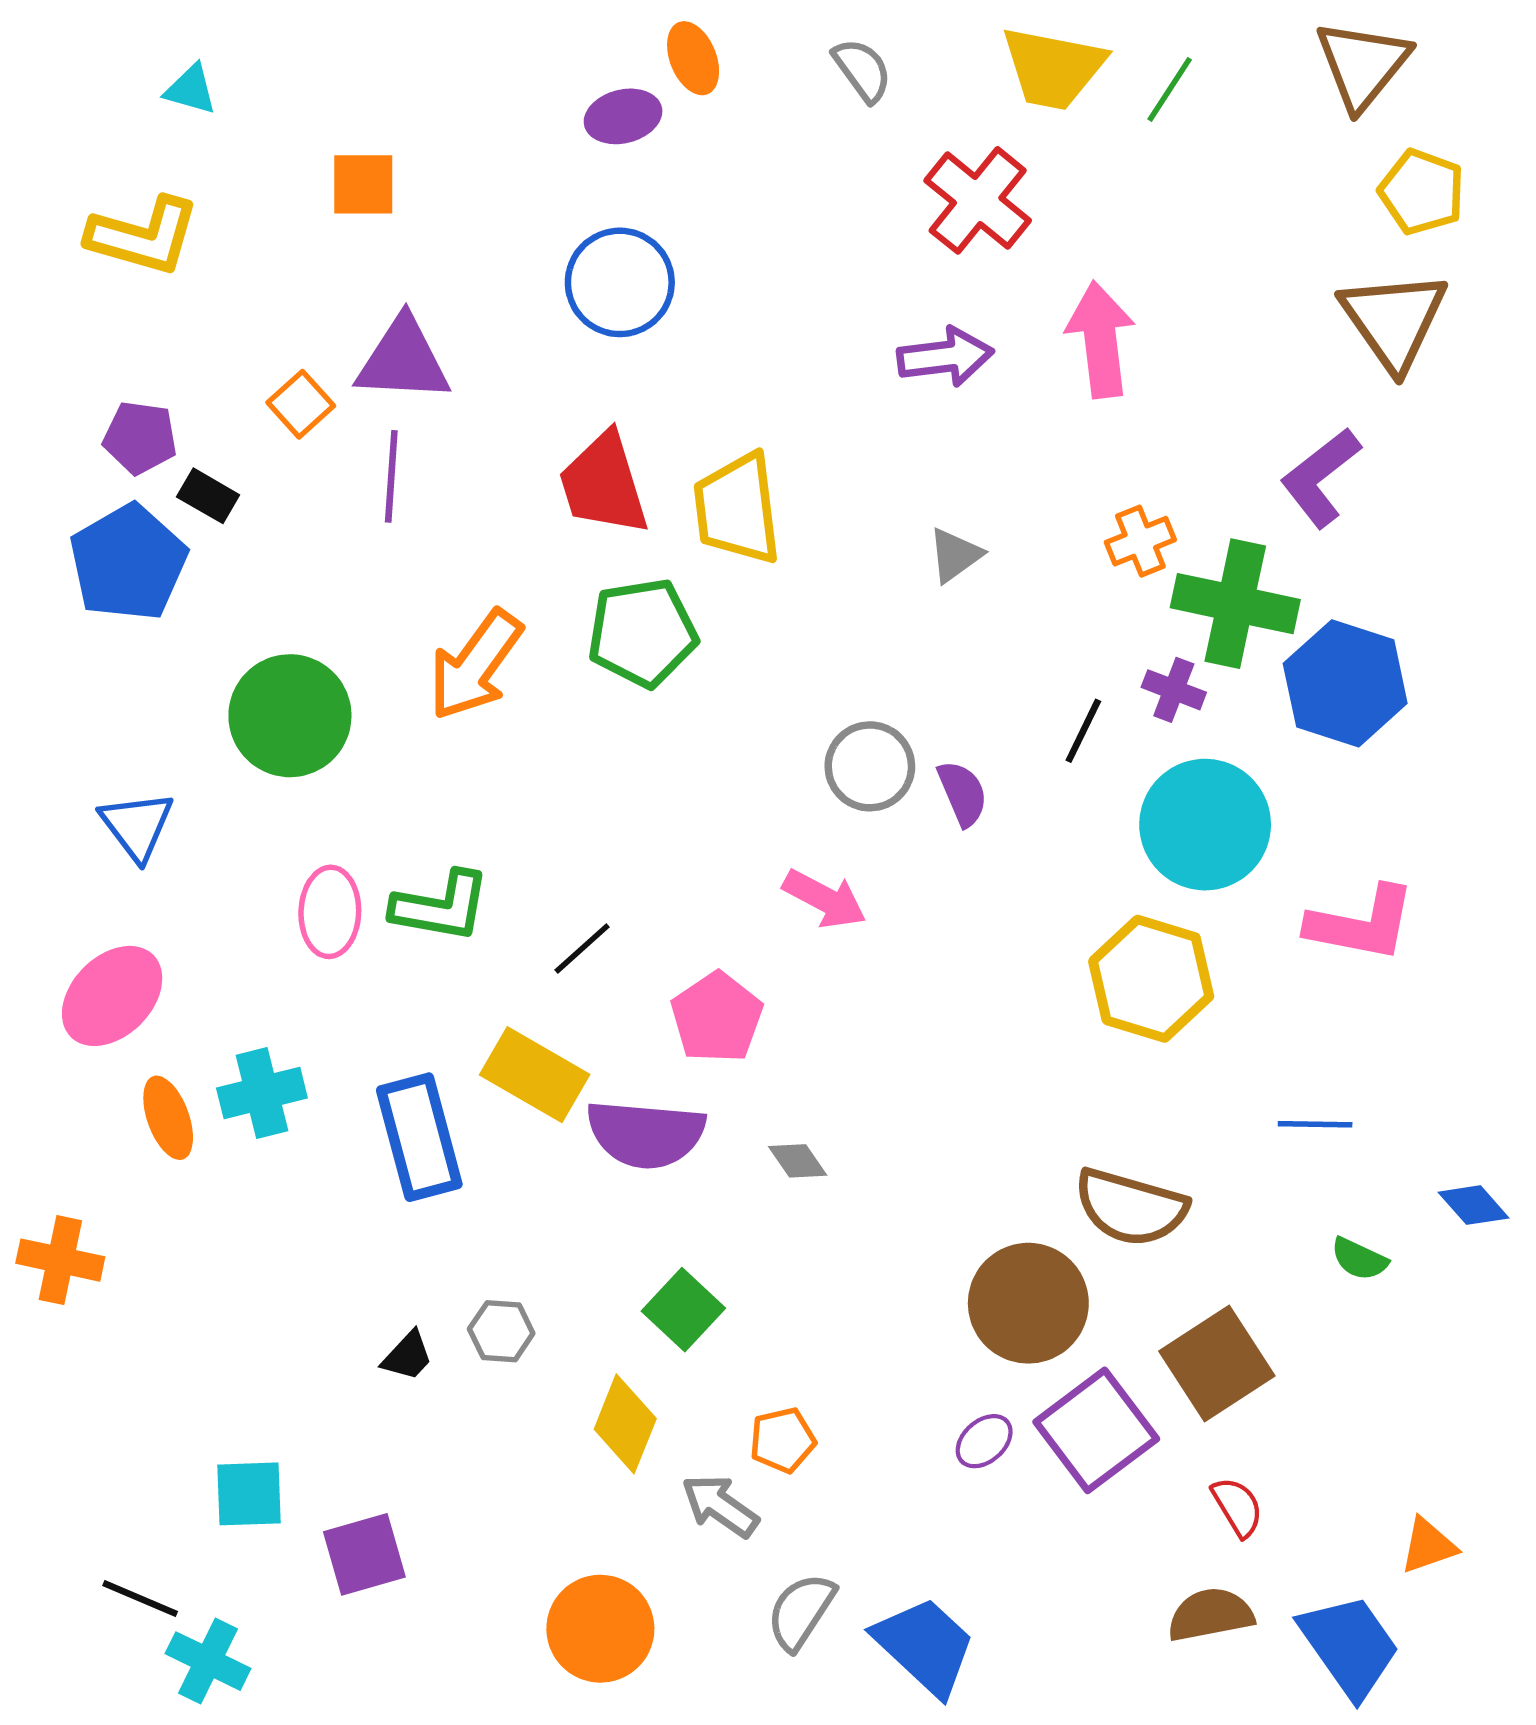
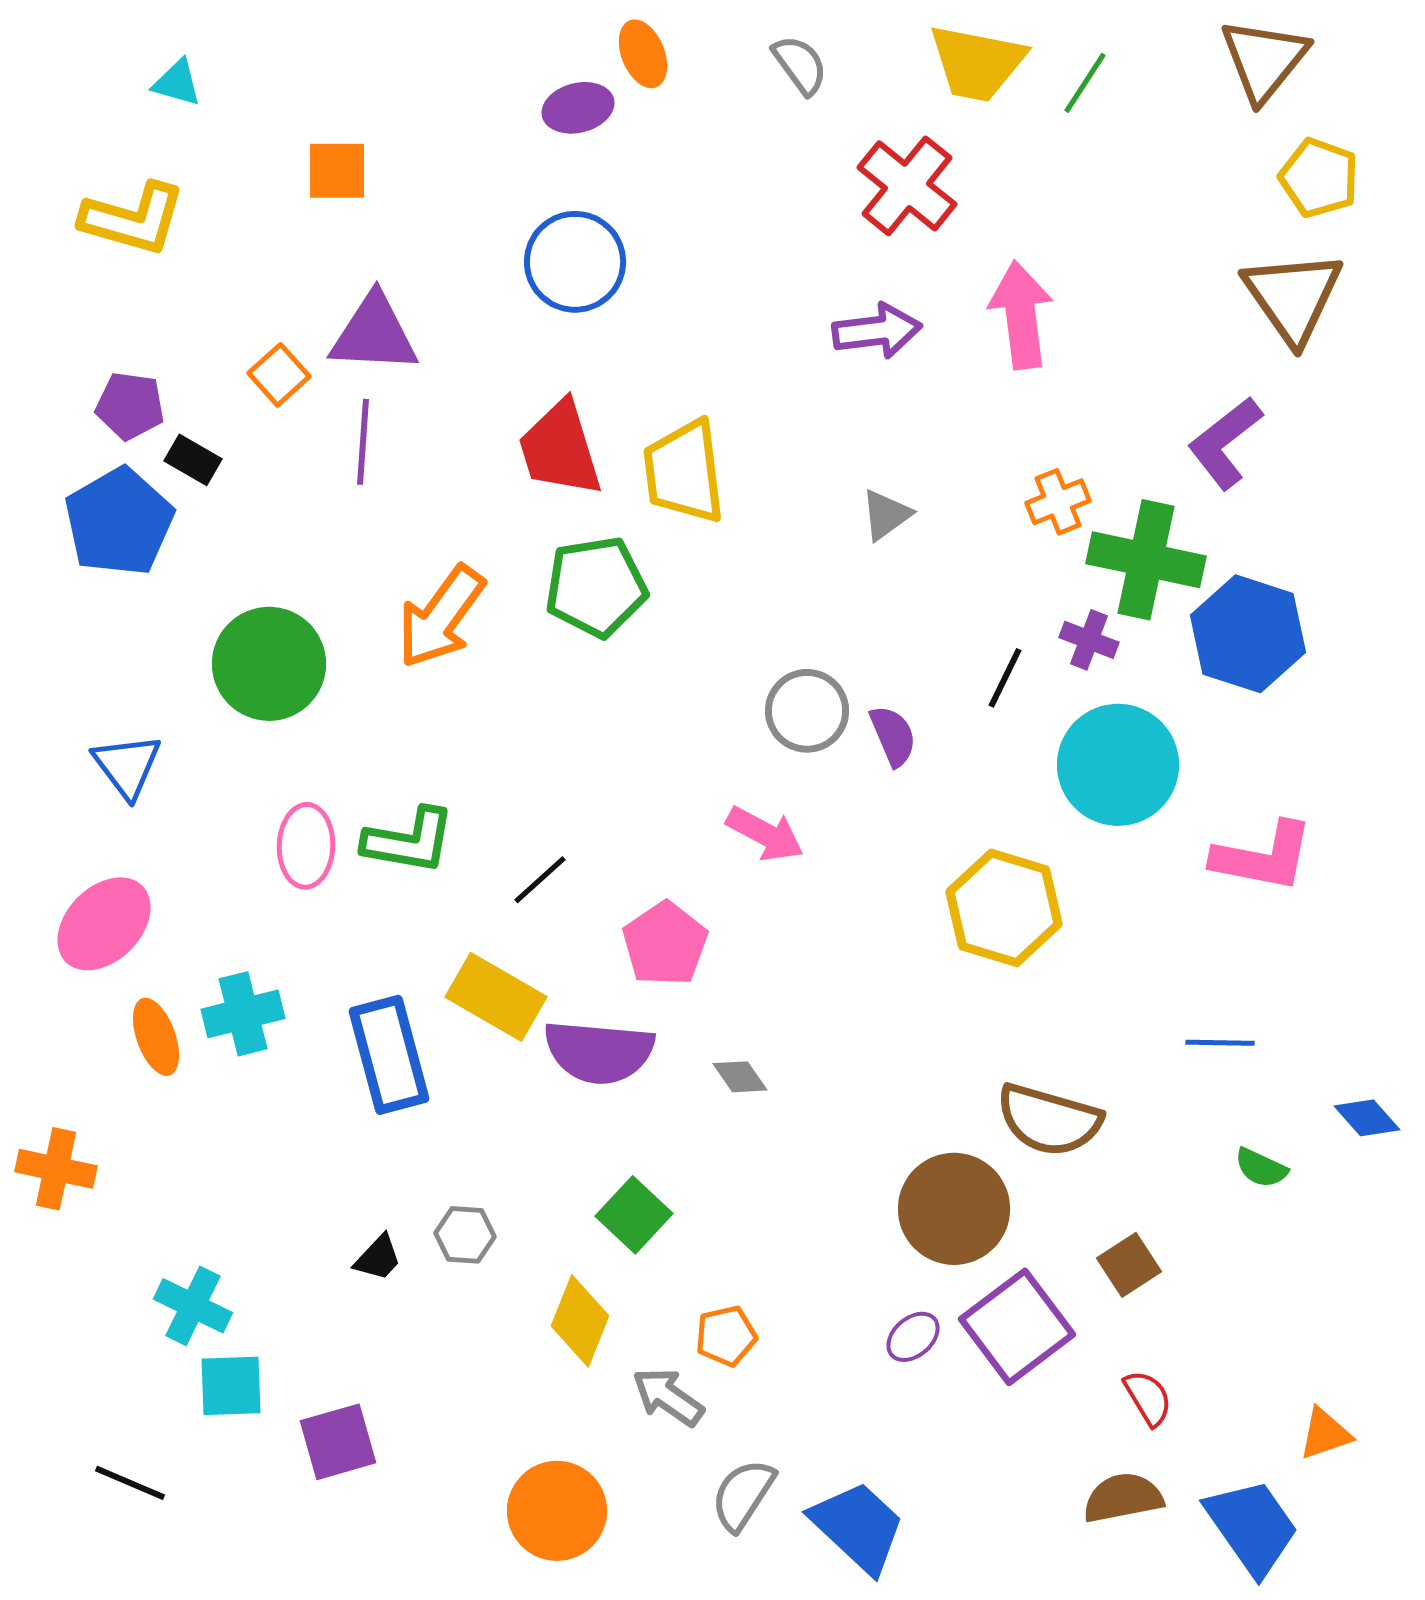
yellow hexagon: (1151, 979) -> (1004, 908), moved
brown square: (1217, 1364) -> (1129, 1265), size x0.6
cyan cross: (208, 1661) -> (193, 1306), moved

